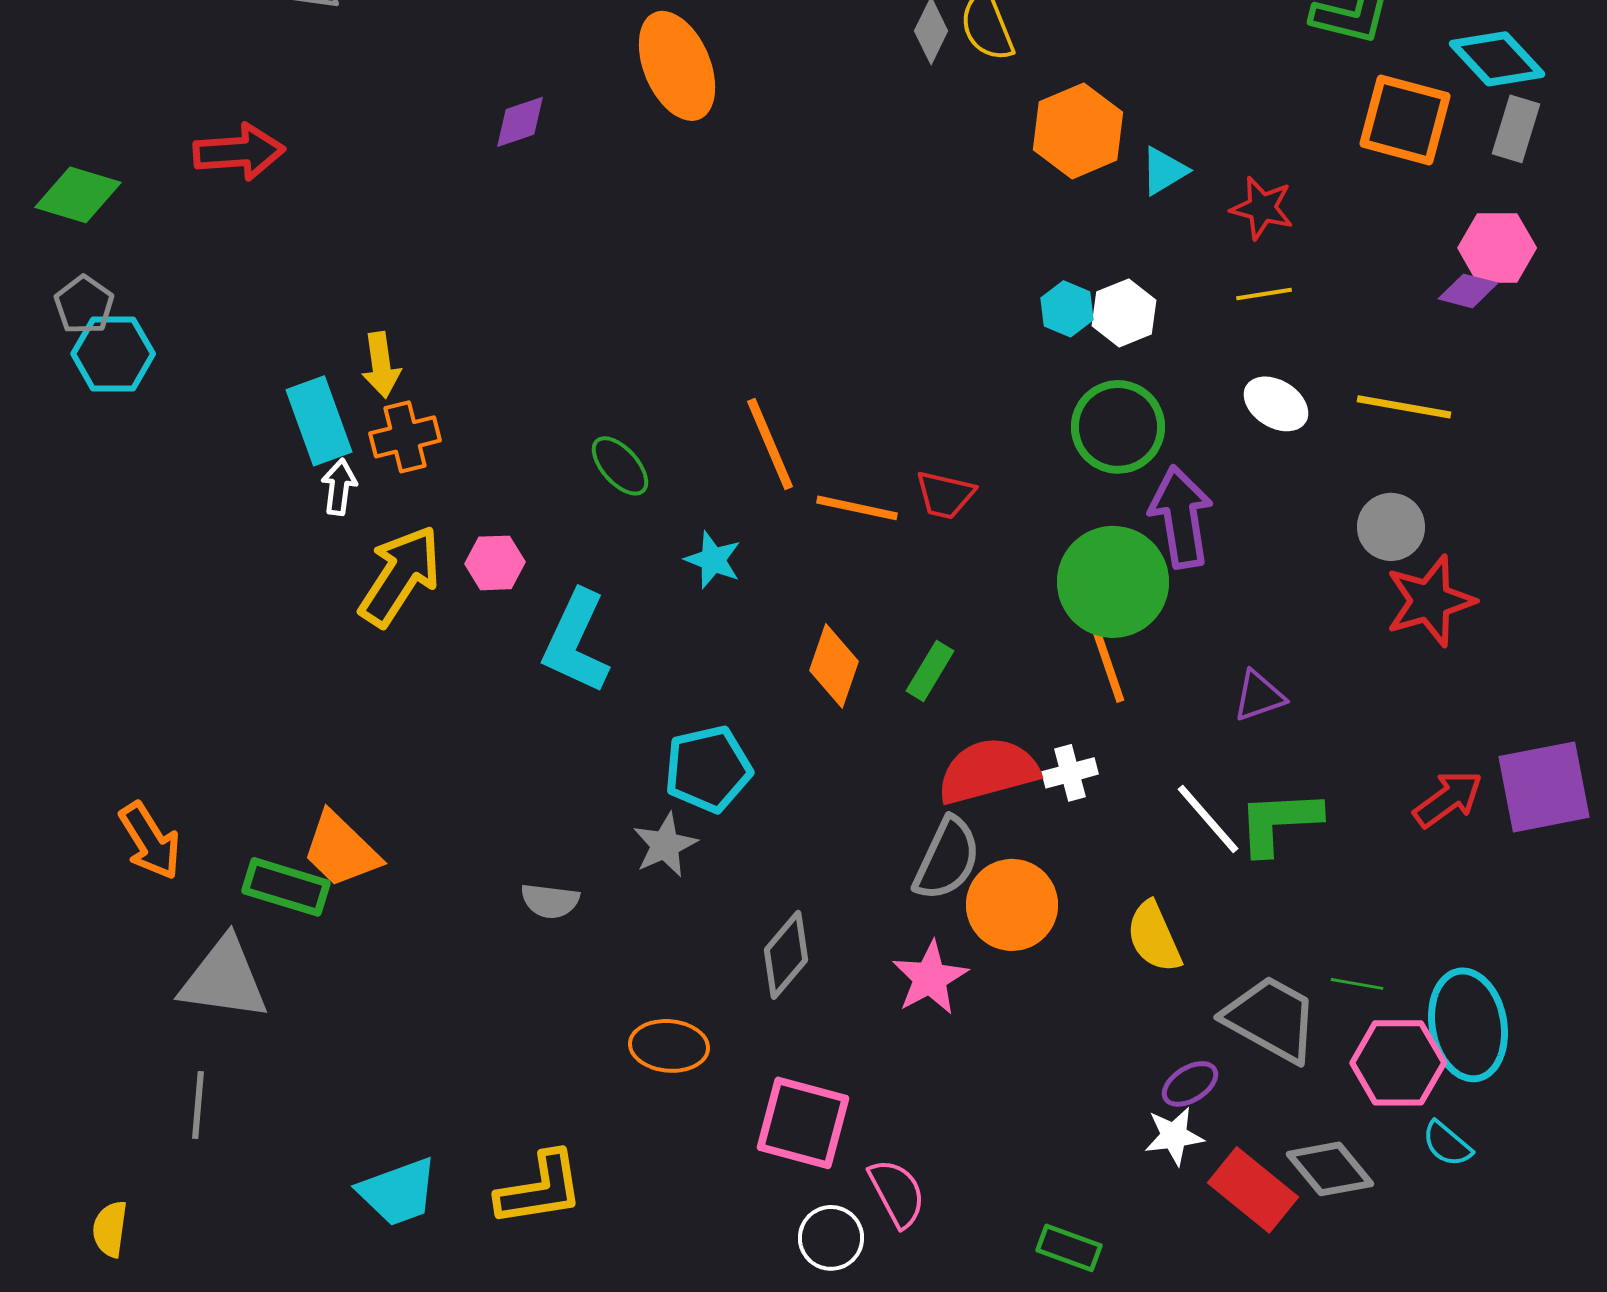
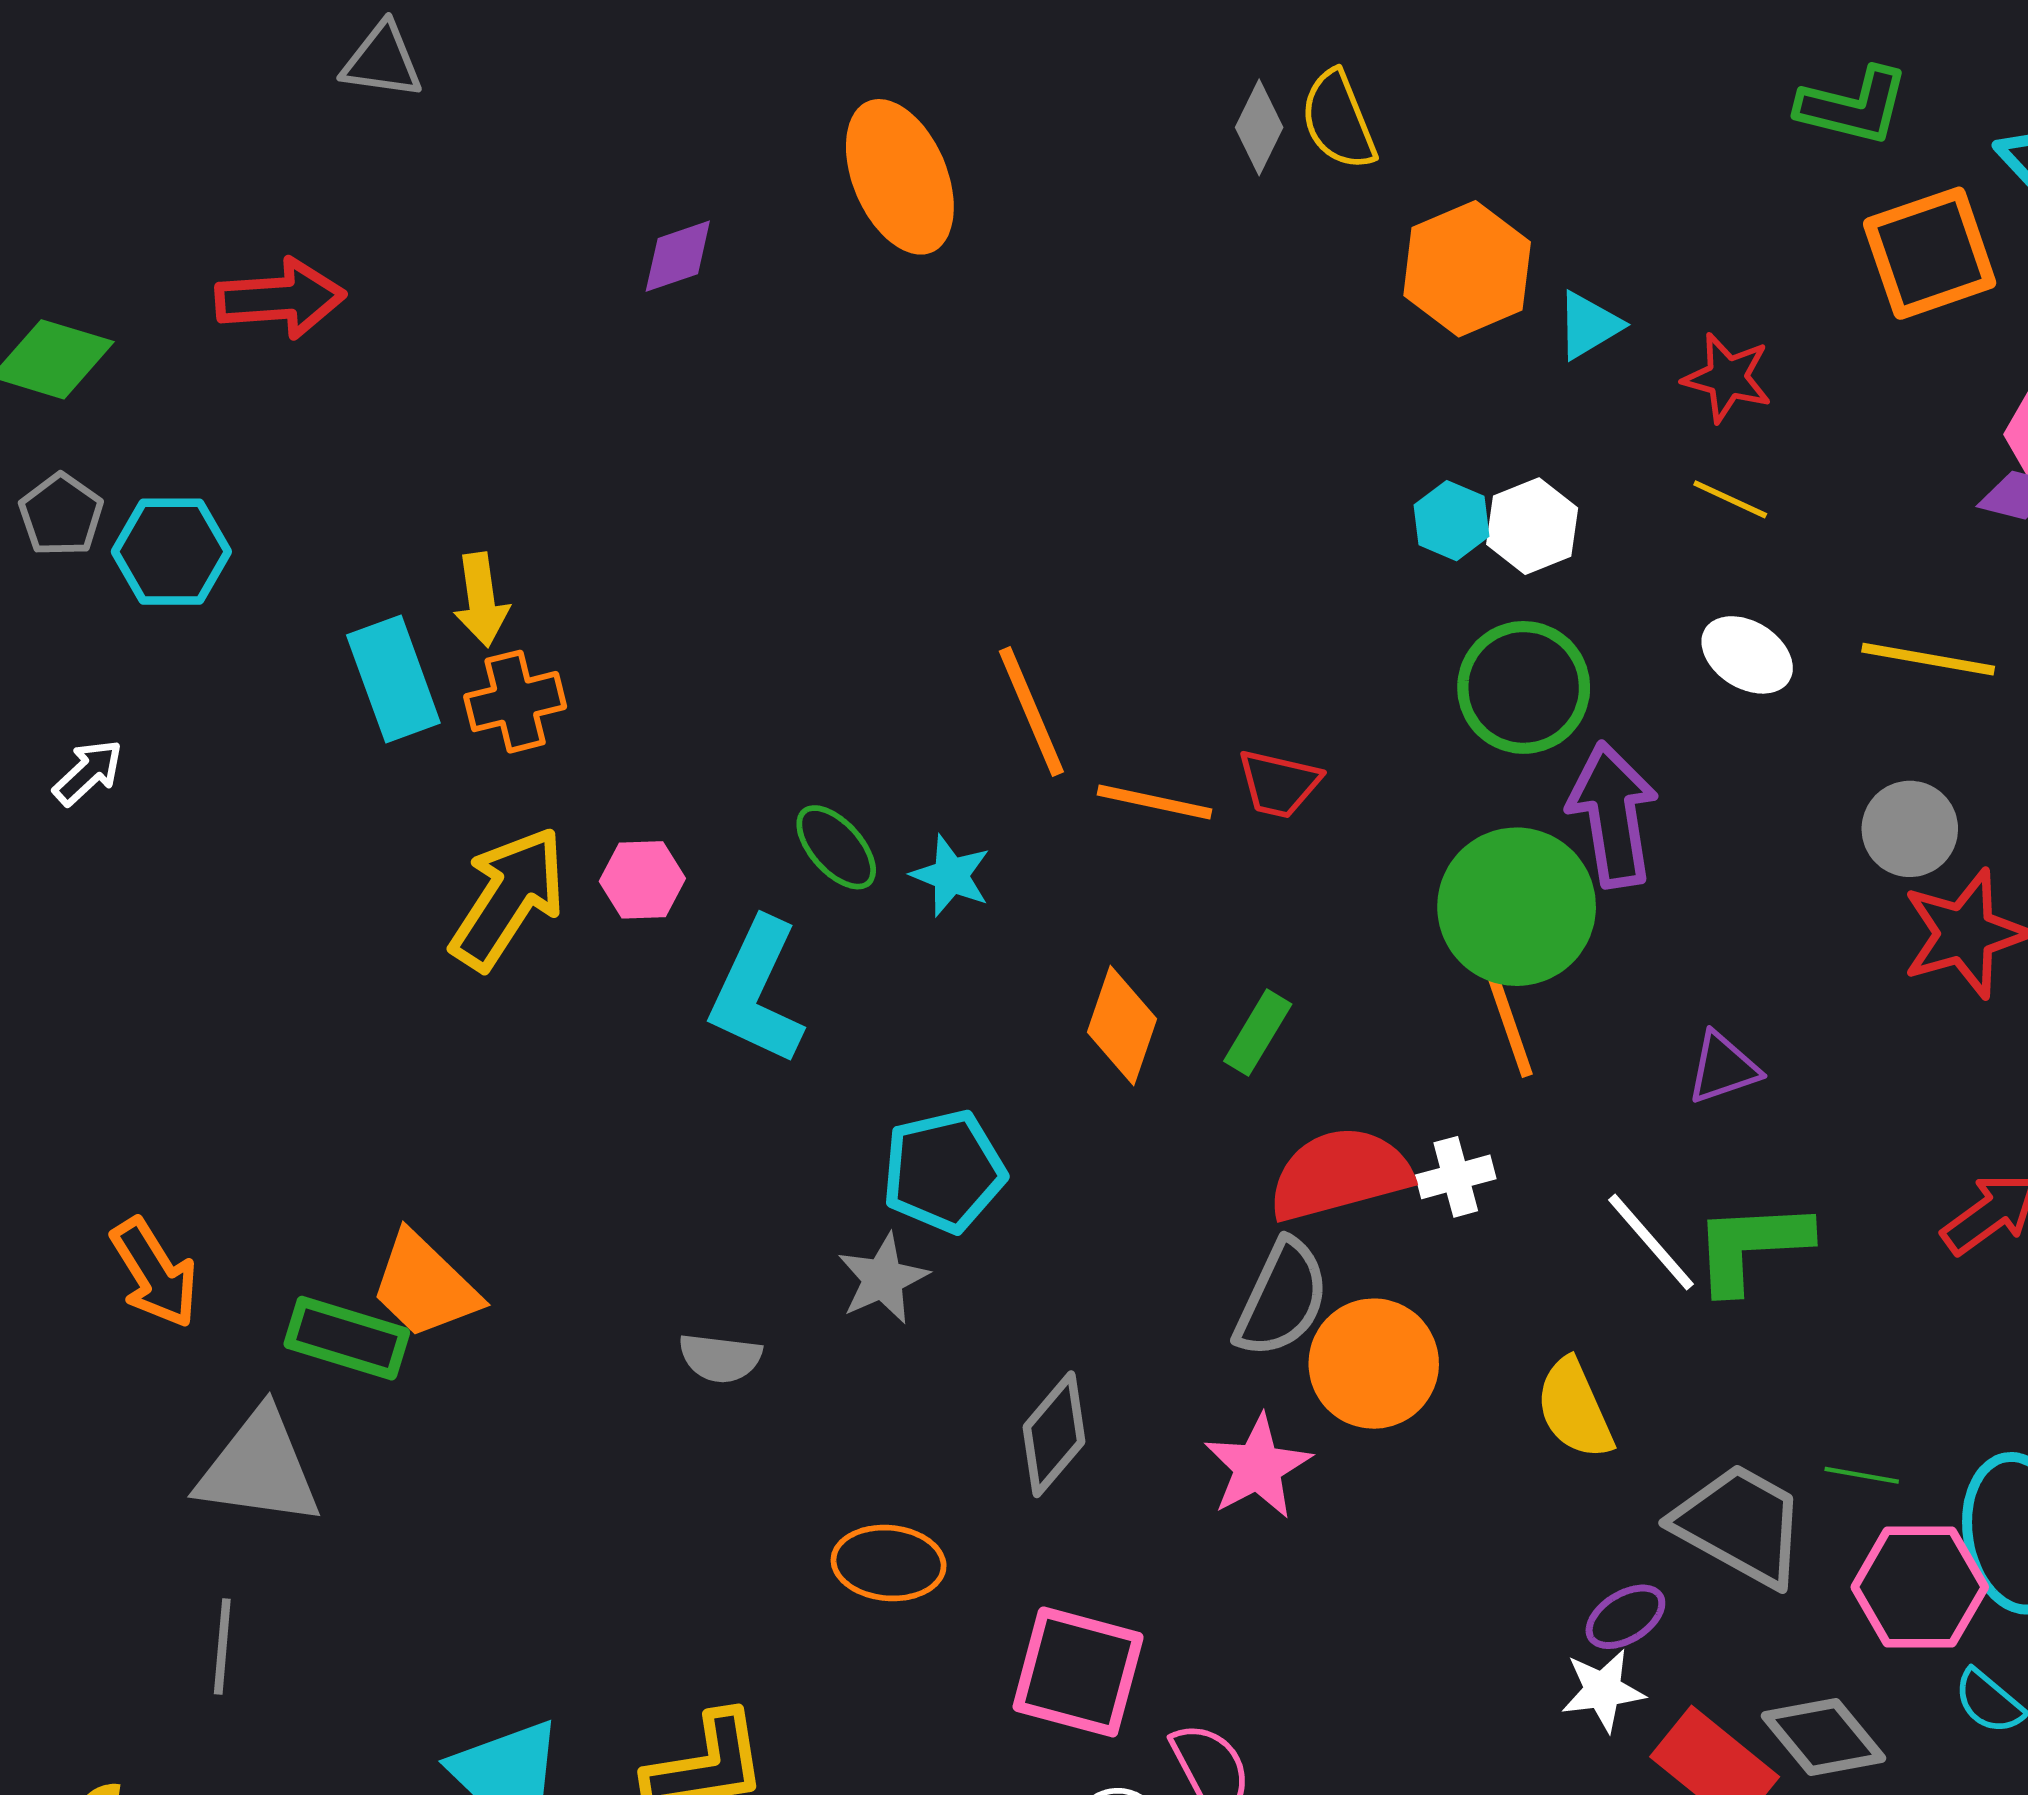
orange square: (1405, 120) -> (1930, 253), turned -34
yellow line: (1264, 294) -> (1730, 499), turned 34
cyan hexagon: (113, 354) -> (171, 552), moved
green ellipse: (620, 466) -> (836, 847), moved
white arrow: (339, 487) -> (88, 772), moved, turned 40

